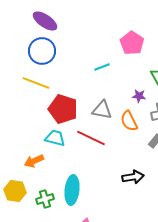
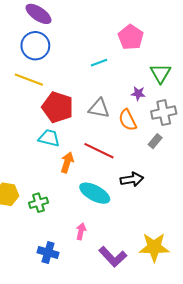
red line: (91, 138) -> (99, 151), moved
orange arrow: (34, 161) -> (67, 162), moved, turned 132
cyan ellipse: (72, 190) -> (95, 193), moved, turned -68

